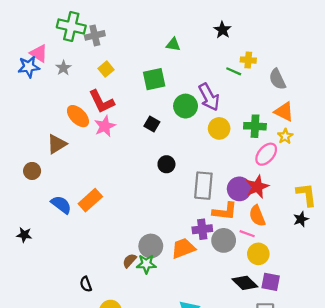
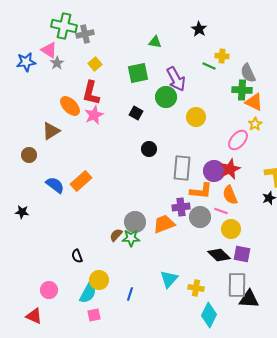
pink triangle: (39, 53) -> (49, 50), moved
purple arrow: (209, 97) -> (176, 79), moved
red L-shape: (101, 102) -> (91, 93), turned 40
green cross: (255, 126) -> (242, 90), moved

